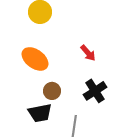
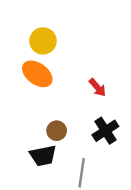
orange ellipse: (35, 59) -> (37, 74), moved

